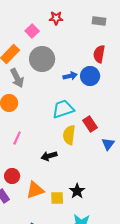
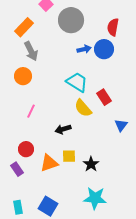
gray circle: (42, 59) -> (71, 20), moved
cyan trapezoid: (63, 109) -> (77, 82), turned 50
yellow semicircle: (69, 135) -> (83, 108), turned -48
blue triangle: (108, 144) -> (121, 125), moved
yellow square: (57, 198) -> (69, 156), moved

